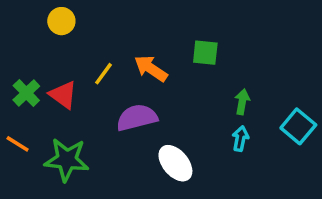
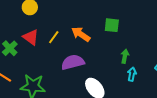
red triangle: (63, 95) -> (31, 37), moved
green arrow: (242, 102) -> (125, 56), moved

